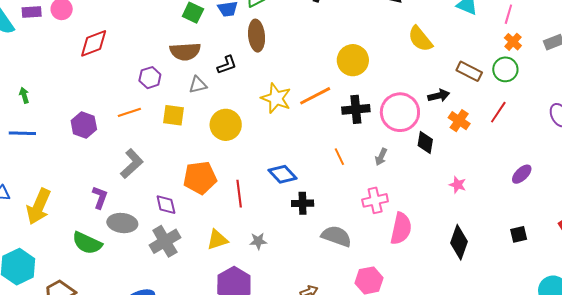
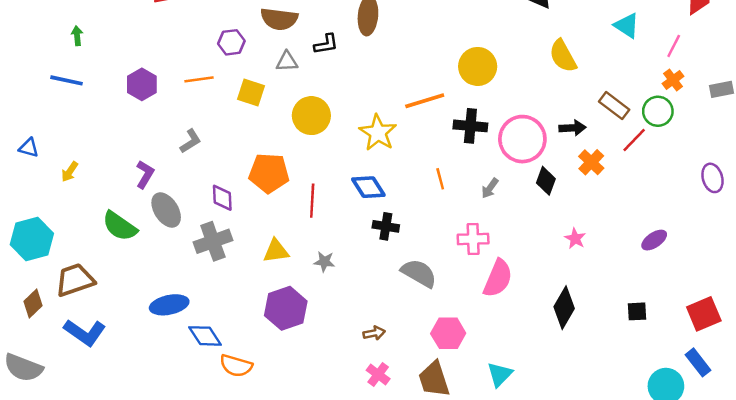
yellow star: (276, 98) -> (378, 133), moved
red line: (498, 112) -> (634, 140), moved
gray L-shape: (132, 164) -> (191, 141), size x0.7
yellow arrow: (39, 206) -> (70, 172), size x0.5
gray ellipse: (122, 223) -> (166, 210), turned 40

